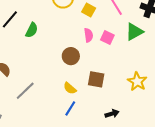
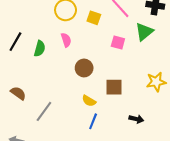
pink semicircle: (89, 35) -> (66, 40), moved
yellow star: (137, 82) -> (156, 82), turned -30
black arrow: (112, 114) -> (136, 119), turned 40

